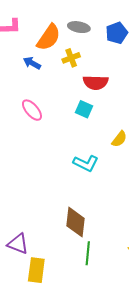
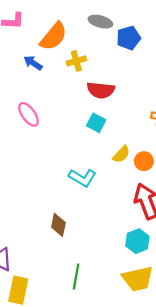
gray ellipse: (79, 27) -> (100, 22), moved
cyan square: (84, 109) -> (96, 123), moved
brown diamond: (75, 222) -> (58, 225), moved, size x0.7

